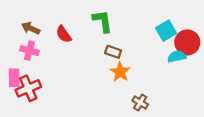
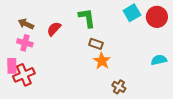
cyan square: (166, 31) -> (132, 13), moved
red semicircle: (64, 34) -> (54, 29), turned 77
red circle: (187, 42) -> (157, 17), moved
cyan semicircle: (177, 57) -> (159, 60), moved

